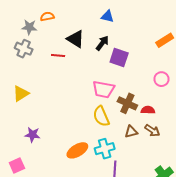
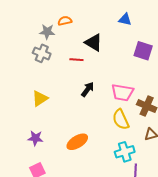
black arrow: (102, 43) -> (88, 89), moved
purple square: (119, 58) -> (143, 51), moved
purple star: (33, 135) -> (35, 138), moved
orange ellipse: (77, 150) -> (77, 142), moved

